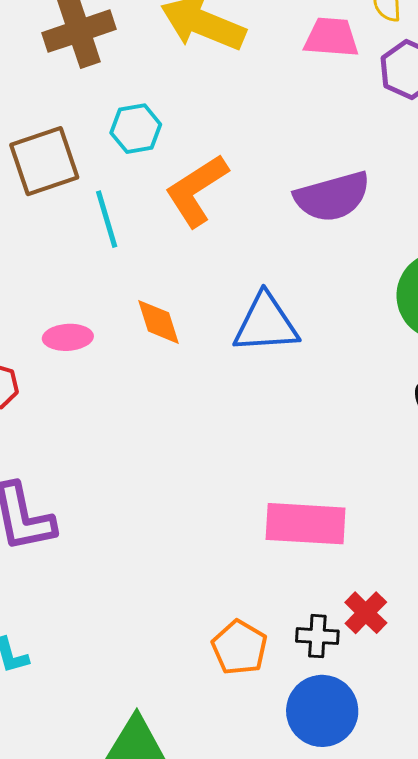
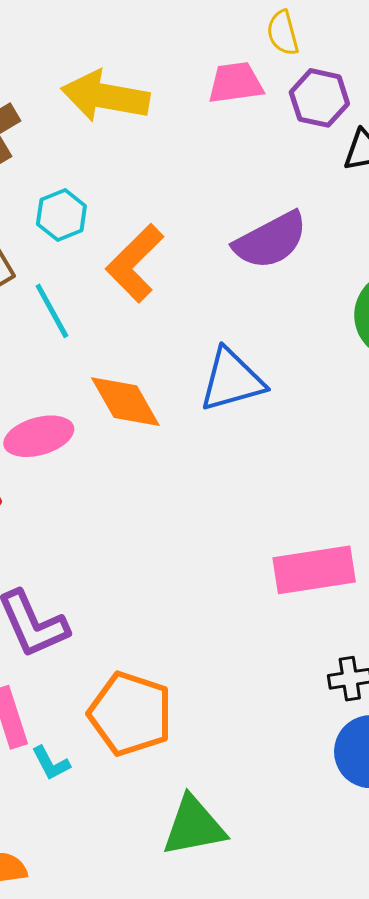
orange diamond: (159, 322) -> (125, 402), size x1.4
pink ellipse: (68, 337) -> (39, 436), size x1.4
orange pentagon: (239, 648) -> (130, 714), moved, size x1.5

